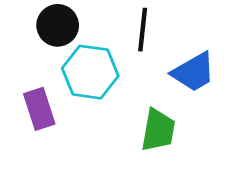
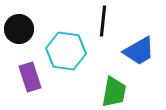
black circle: (58, 25) -> (19, 29), moved

